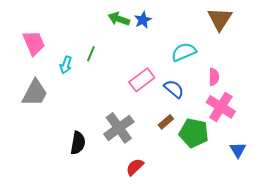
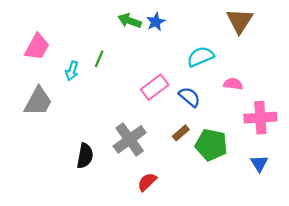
pink trapezoid: (34, 43) -> (37, 47), turned 52
pink semicircle: (214, 77) -> (233, 84), turned -84
pink cross: (221, 107) -> (260, 118), moved, turned -36

